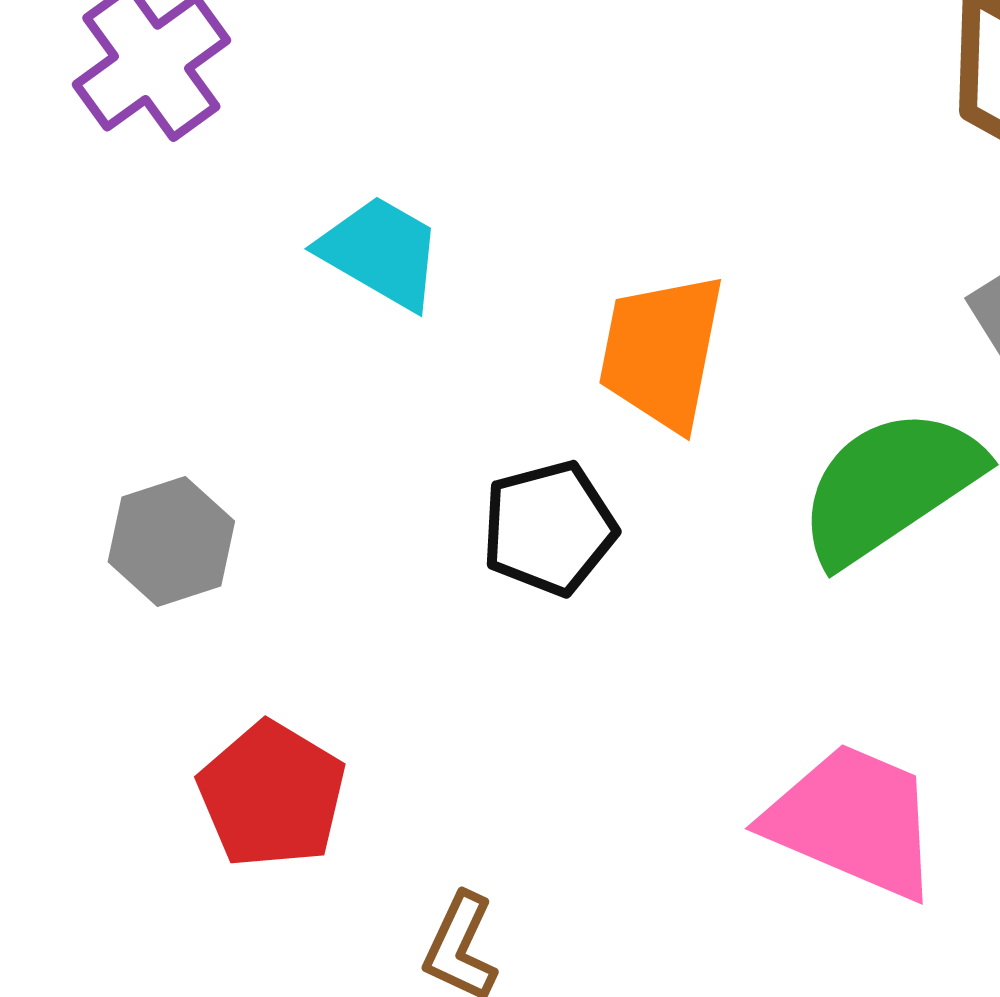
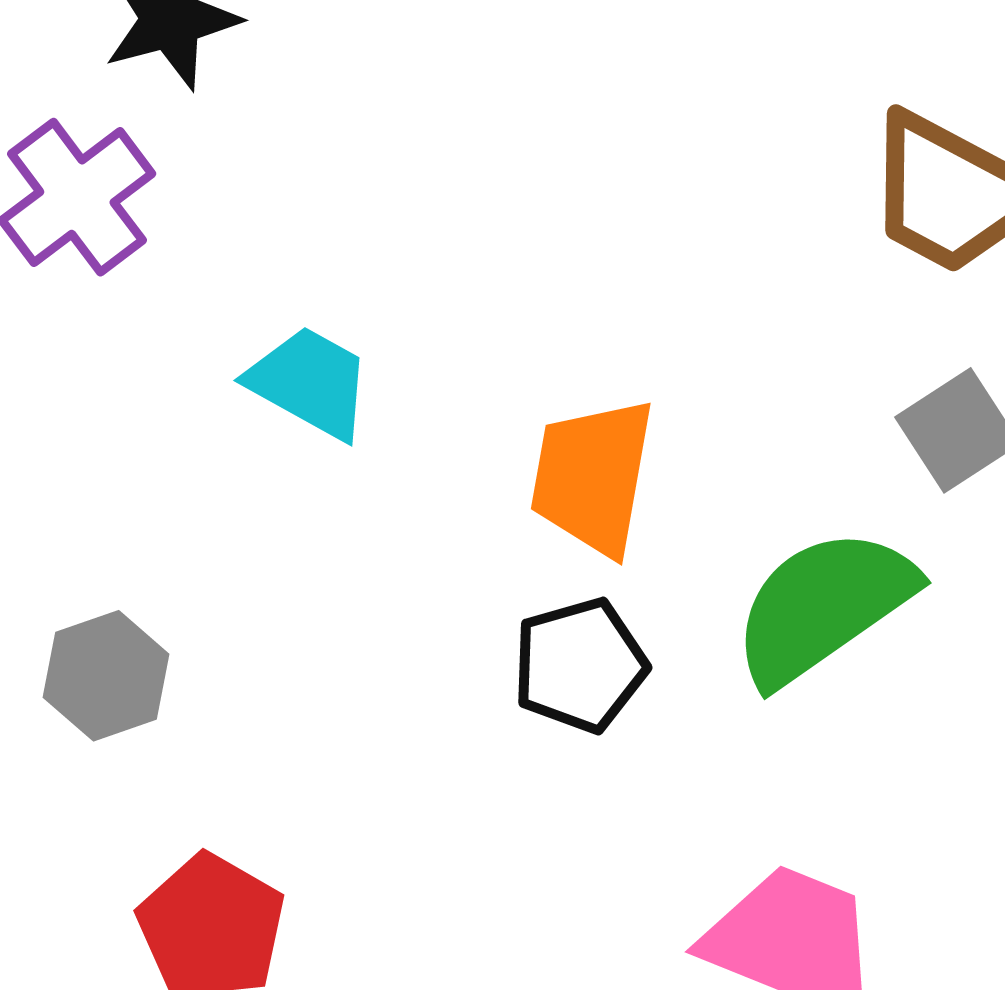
black pentagon: (549, 528) -> (580, 665), moved

